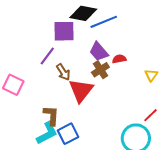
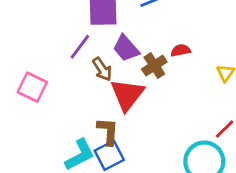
purple trapezoid: (99, 52) -> (126, 48), moved
brown L-shape: (51, 115) -> (108, 131), moved

